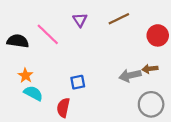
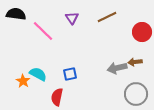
black semicircle: (18, 41) -> (16, 14), moved
orange star: (26, 75) -> (23, 81), moved
cyan semicircle: (33, 93) -> (38, 74), moved

